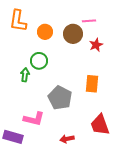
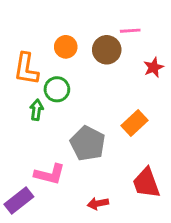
orange L-shape: (18, 21) -> (26, 69), moved
red star: (96, 45) -> (154, 67), moved
orange rectangle: (92, 84) -> (135, 123), turned 42
purple rectangle: (13, 137) -> (19, 201), turned -54

